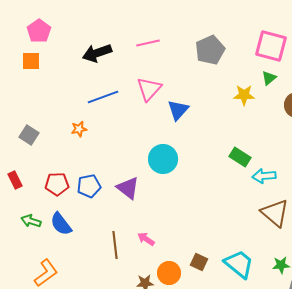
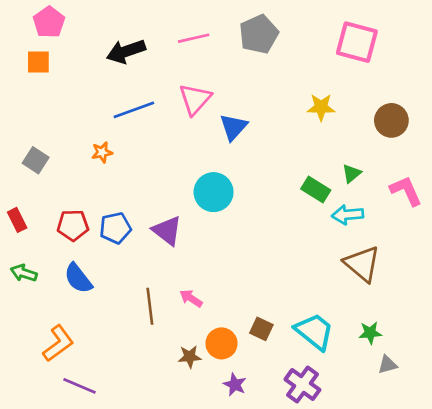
gray pentagon: (210, 50) -> (259, 34), moved
green triangle: (269, 78) -> (352, 174), moved
green arrow: (31, 221) -> (24, 273), moved

